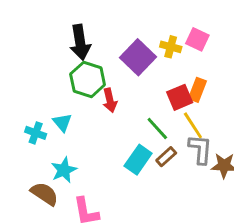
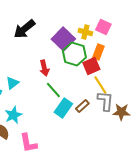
black arrow: (80, 42) -> (24, 29), turned 60
green hexagon: (88, 79) -> (74, 54), moved
orange rectangle: (197, 90) -> (98, 52), moved
cyan triangle: (62, 123) -> (12, 83), turned 32
green line: (157, 128) -> (53, 90), moved

